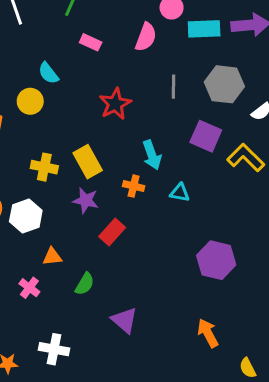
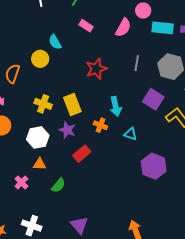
white hexagon: (26, 216) -> (38, 137), moved
purple hexagon: (216, 260) -> (154, 166), moved
purple triangle: (124, 320) -> (79, 225), moved

